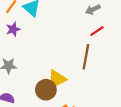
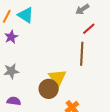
yellow triangle: (57, 79) -> (57, 78), turned -30

